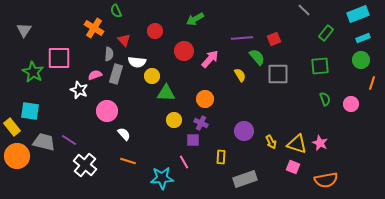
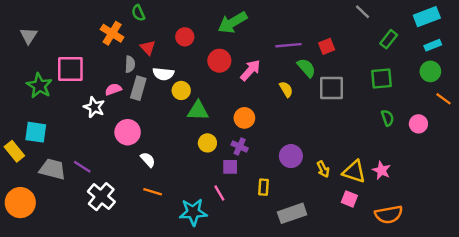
green arrow: (195, 19) -> (232, 23), size x1.4
orange line: (372, 83) -> (443, 99), turned -72
orange circle: (17, 156) -> (20, 203), moved

